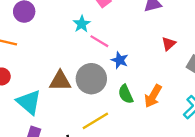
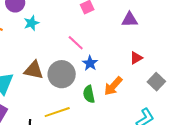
cyan star: (82, 24) -> (31, 23), moved
orange arrow: (153, 96) -> (113, 86), moved

